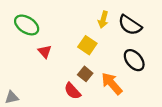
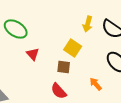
brown square: (85, 74) -> (64, 67), moved, turned -32
orange arrow: (112, 84) -> (96, 84), size x0.6

